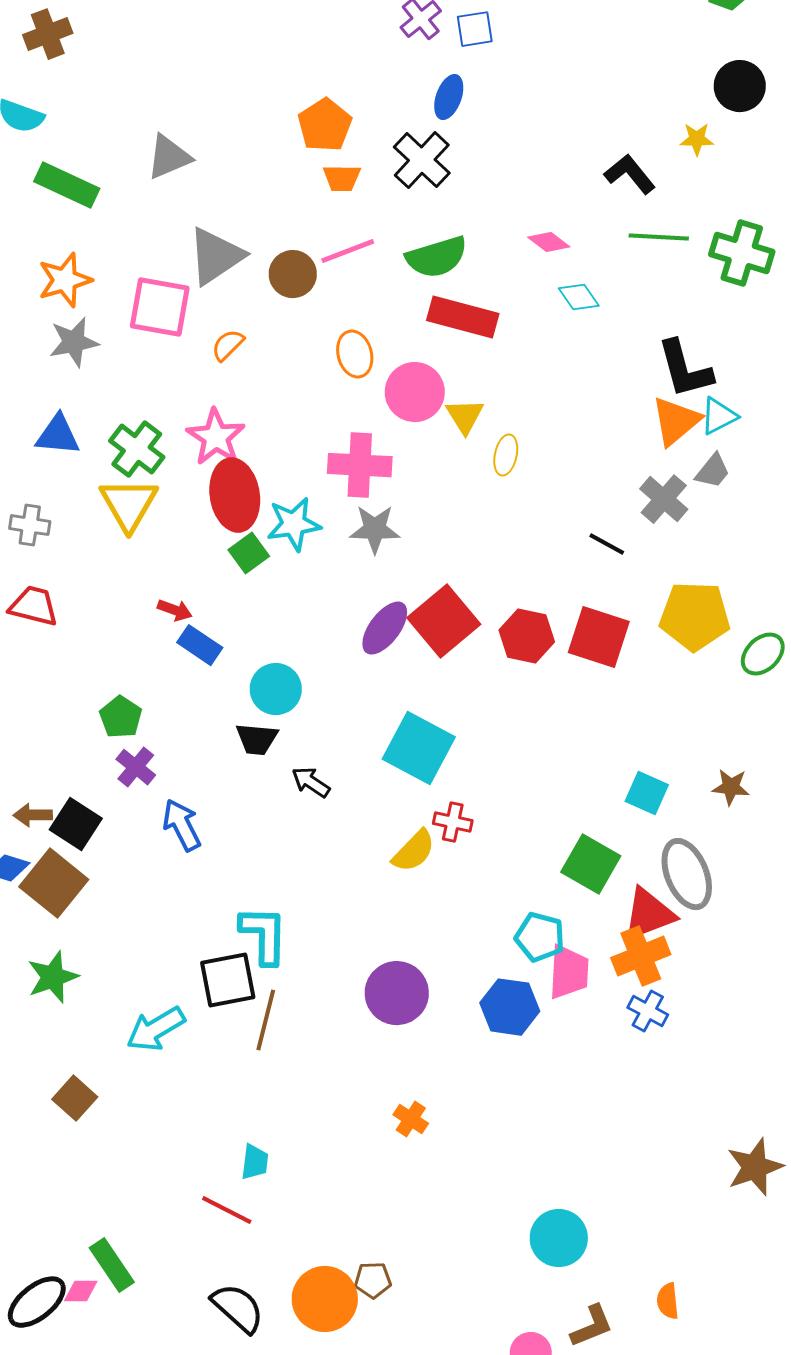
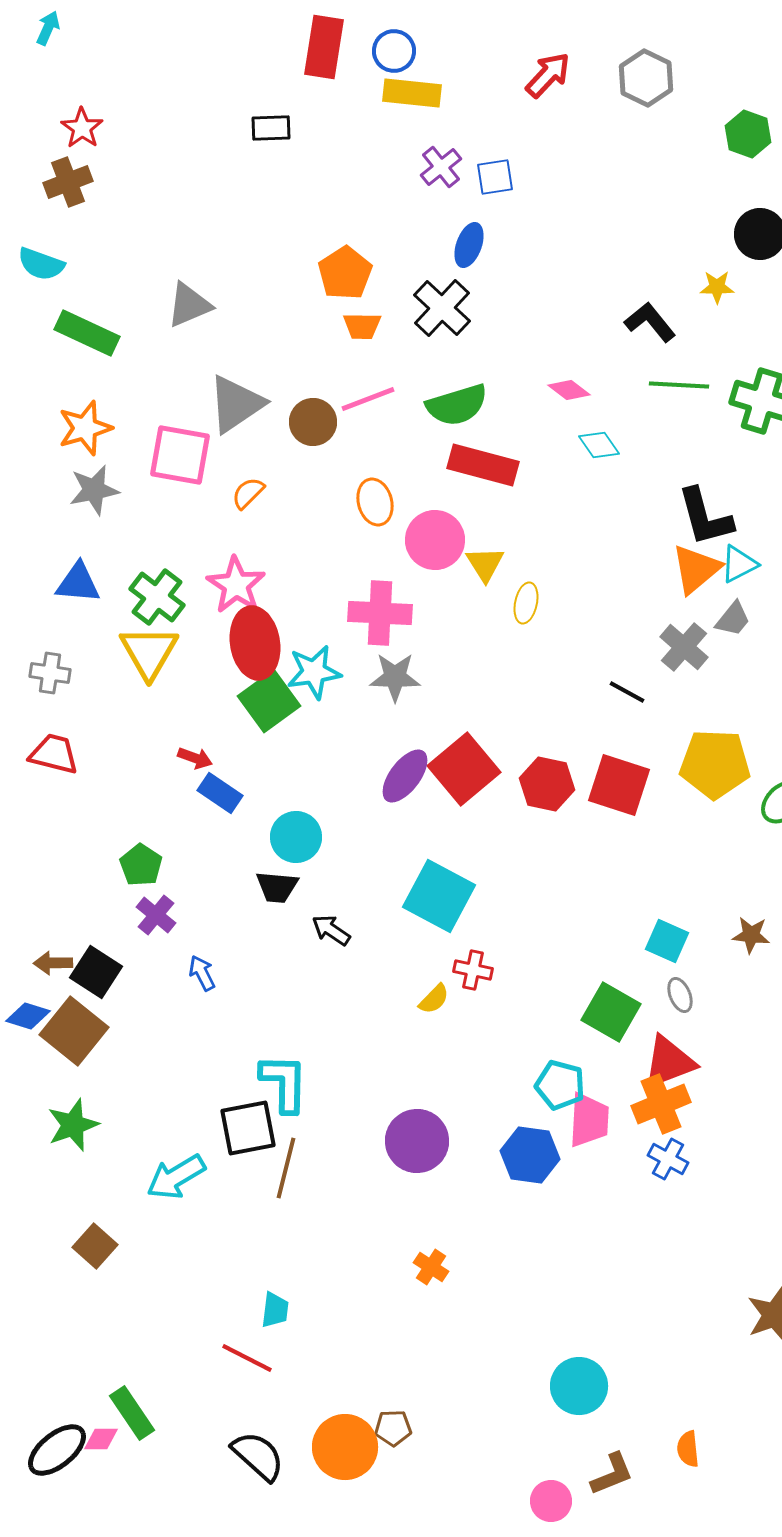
green square: (249, 553) -> (269, 701), size x1.5
blue arrow: (182, 825) -> (202, 973), size x0.7
yellow semicircle: (414, 851) -> (434, 999), size x0.7
gray ellipse: (687, 874) -> (680, 995), moved, size x0.5

